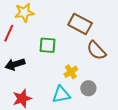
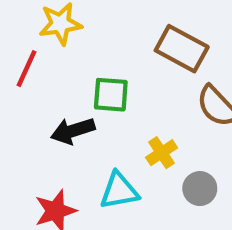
black arrow: (15, 64) -> (73, 131), moved
cyan triangle: (61, 95) -> (119, 191), moved

